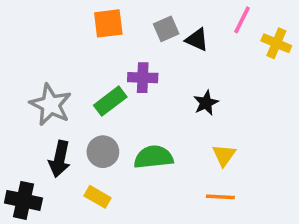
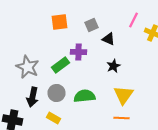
black triangle: (197, 40) -> (108, 39), moved
yellow triangle: (224, 155) -> (124, 95), size x1.5

